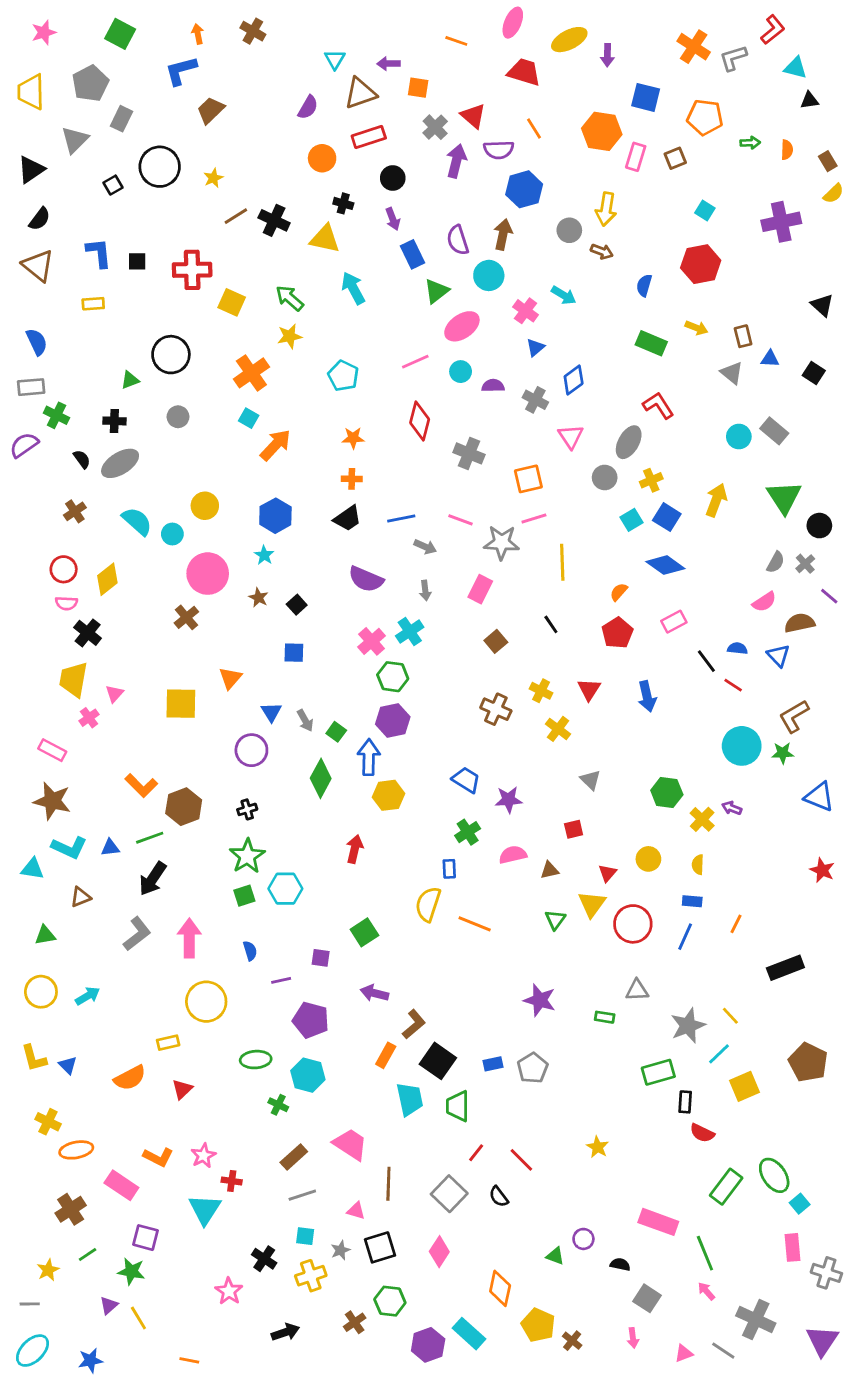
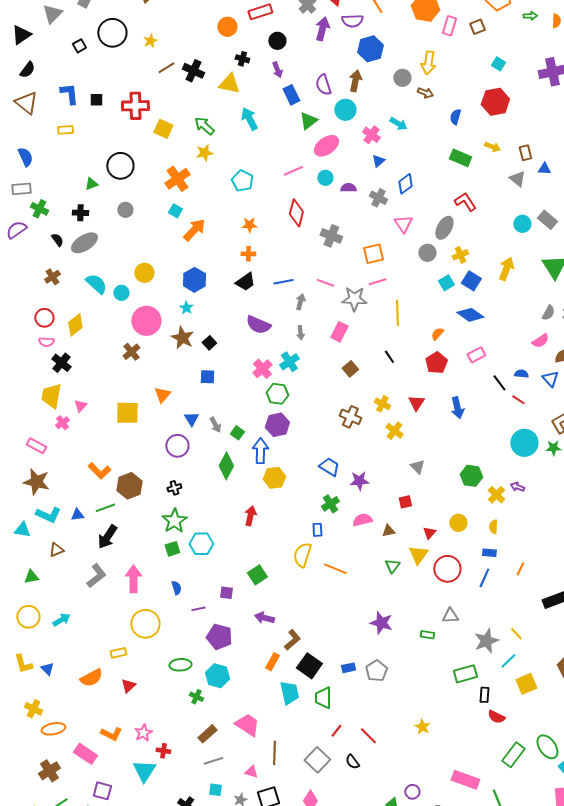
gray arrow: (425, 547) -> (300, 302), turned -98
brown star: (259, 598) -> (182, 338), size x1.6

